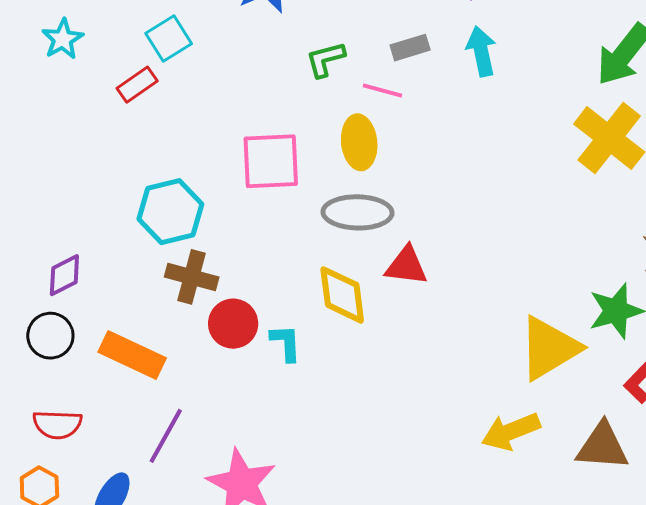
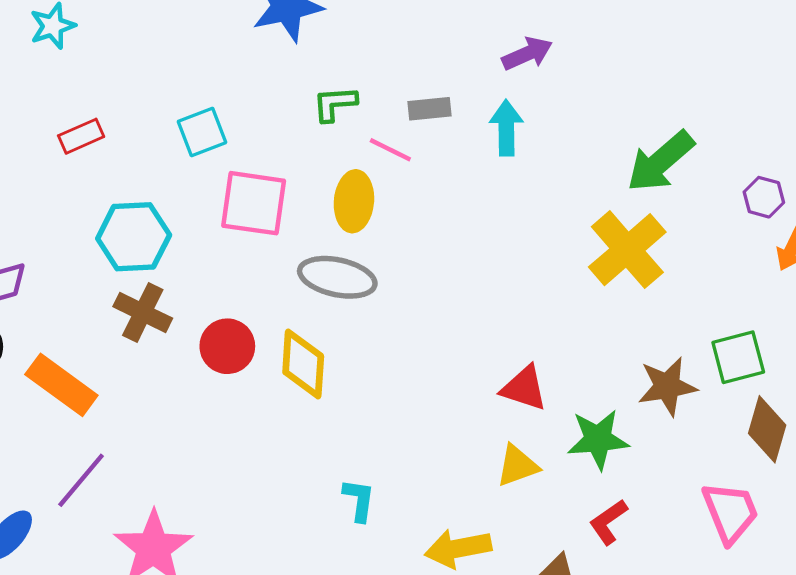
cyan square: (169, 39) -> (202, 132), moved
red rectangle: (137, 85) -> (81, 136), moved
red triangle: (406, 266) -> (524, 388), moved
red circle: (233, 324) -> (227, 346), moved
cyan L-shape: (286, 343) -> (359, 500), moved
yellow triangle: (549, 348) -> (517, 466), size x0.6

